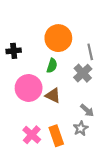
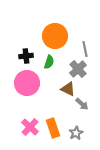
black cross: (14, 51) -> (26, 56), moved
brown triangle: (53, 95) -> (68, 89), moved
gray star: (81, 128) -> (76, 133), moved

